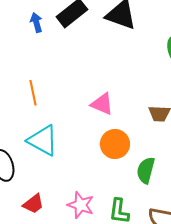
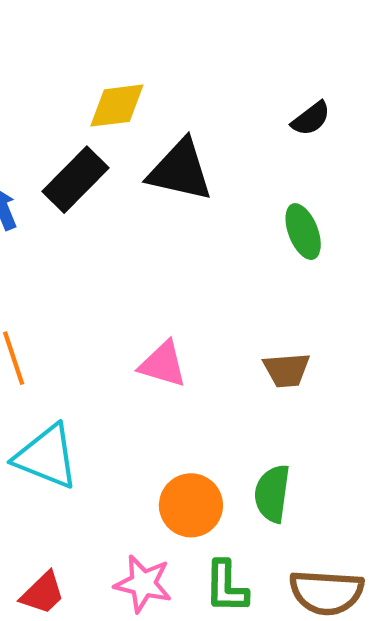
orange circle: (115, 144) -> (191, 505), moved

